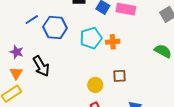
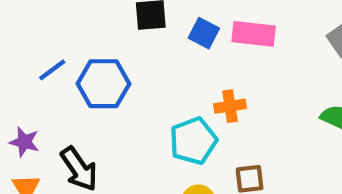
cyan pentagon: (91, 38) -> (193, 141), moved

